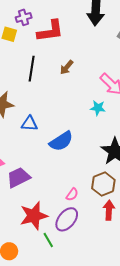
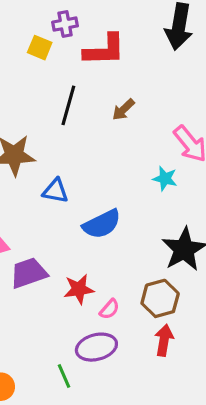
red star: (34, 216) -> (79, 289), moved, size x0.7
purple ellipse: (67, 219) -> (96, 347), turned 30

